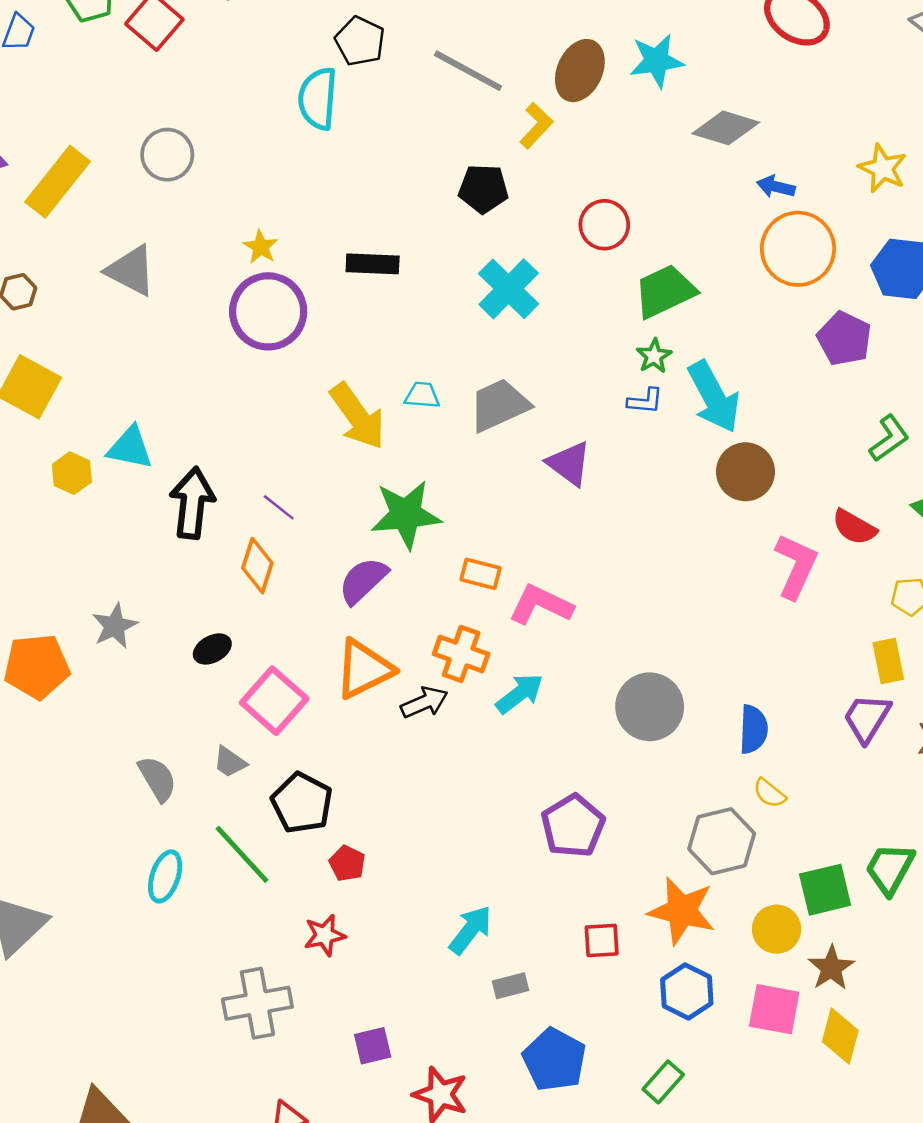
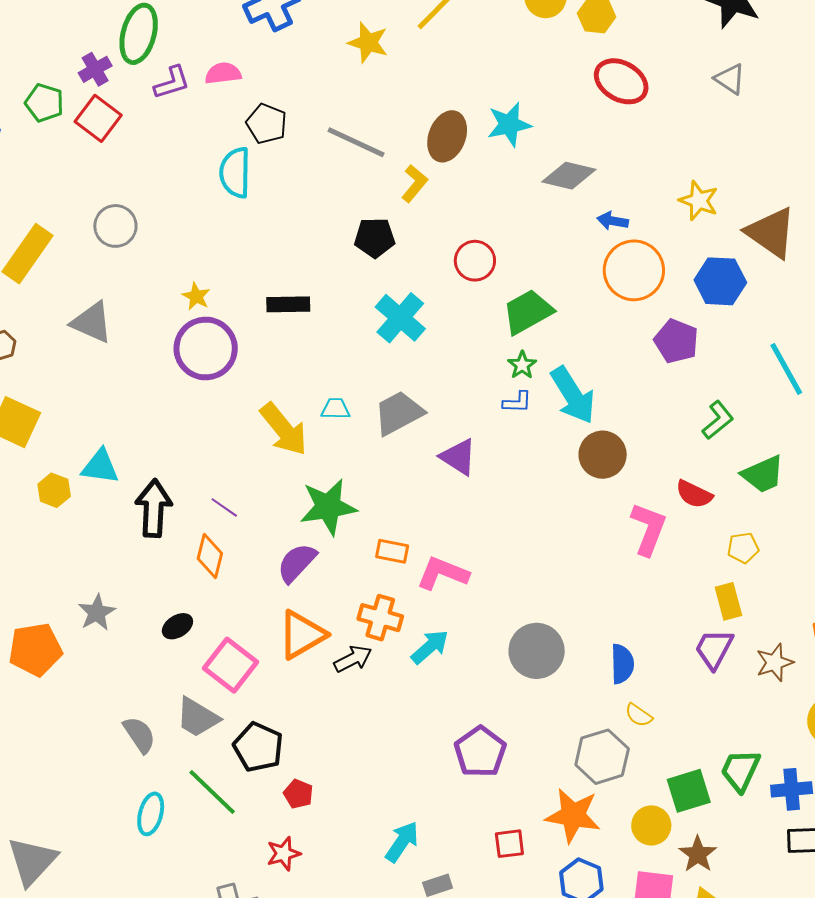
gray trapezoid: (230, 762) -> (198, 717), size x1.6

